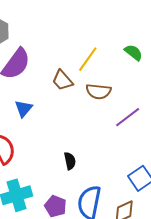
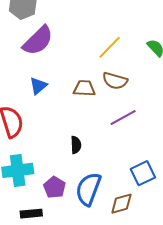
brown trapezoid: (62, 80) -> (84, 88), moved, turned 125
purple line: (128, 117) -> (123, 118), moved

